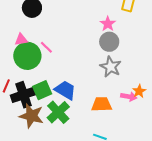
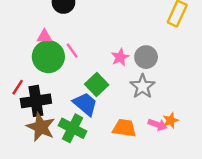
pink star: (108, 24) -> (120, 57), moved
green square: (42, 90) -> (97, 85), moved, turned -30
green cross: (58, 112) -> (73, 128), turned -30

